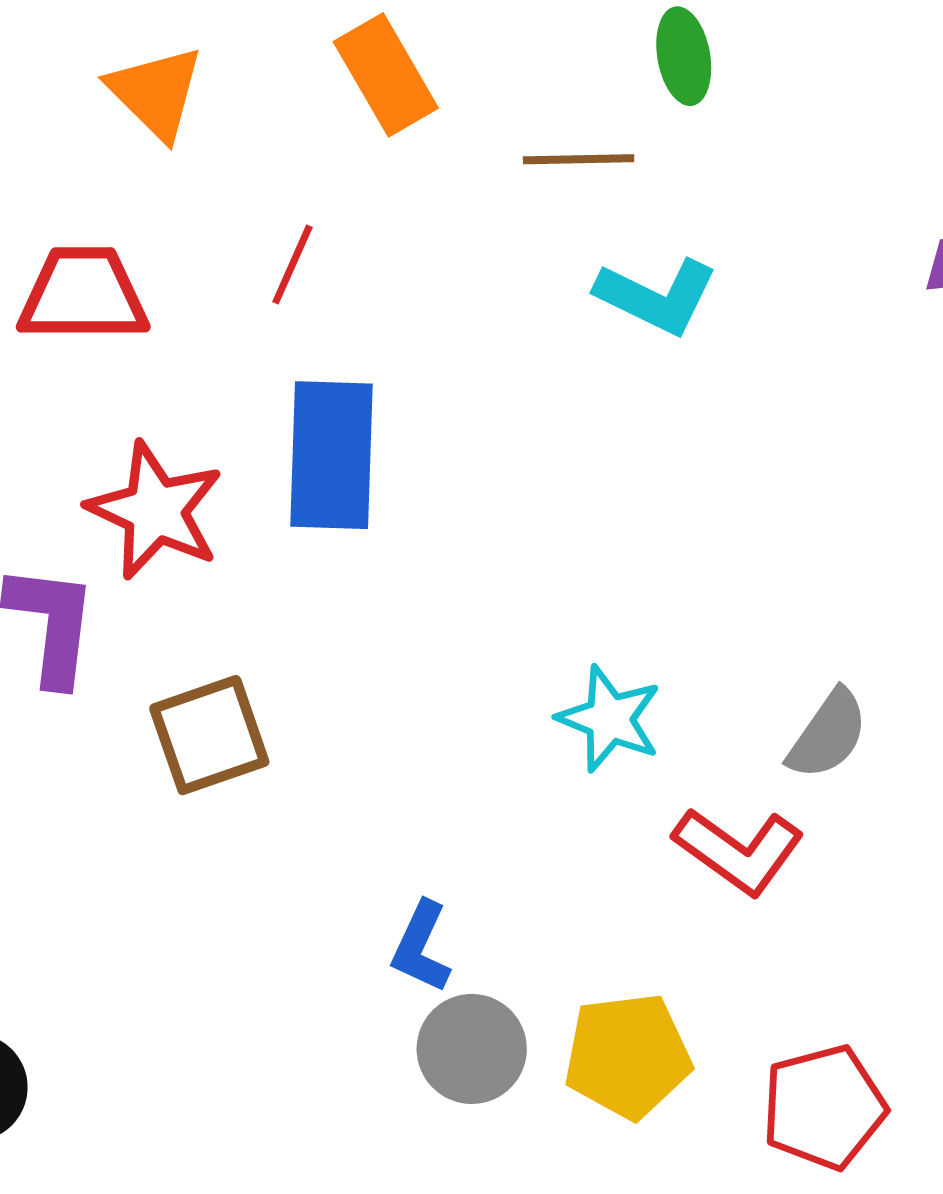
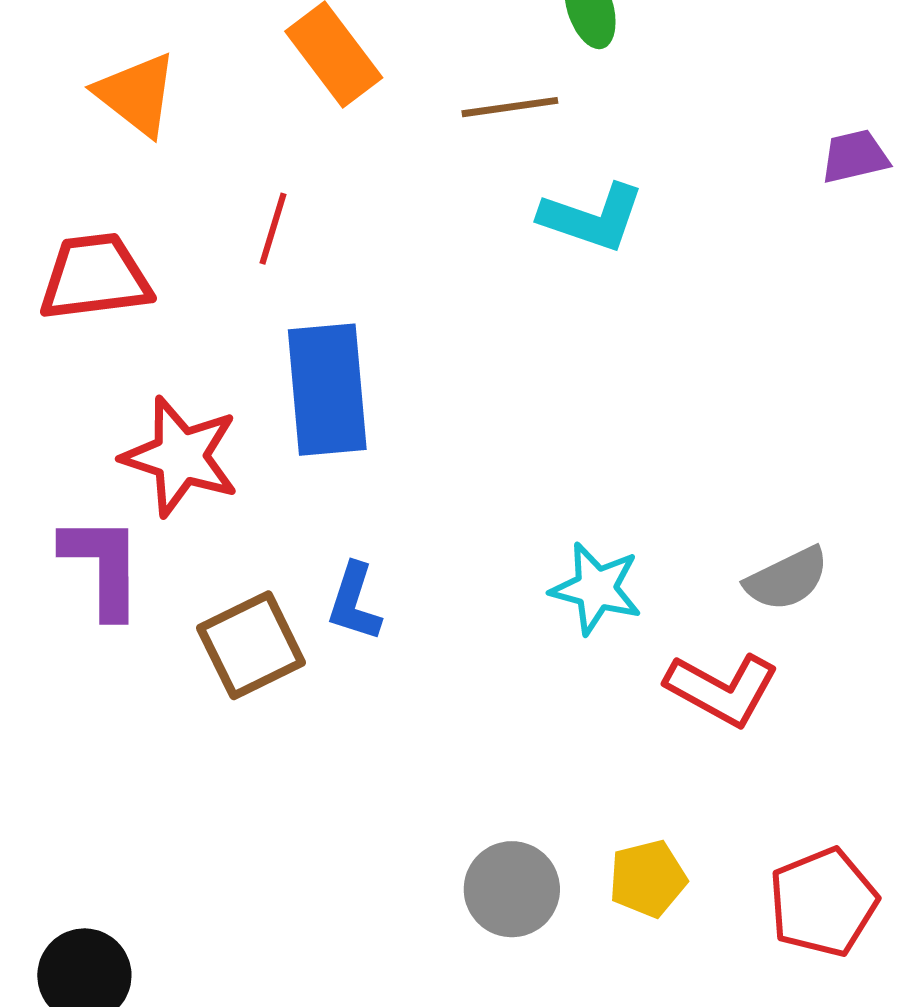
gray semicircle: (828, 734) -> (787, 579), turned 36
blue L-shape: (421, 947) -> (354, 602), moved
yellow pentagon: (628, 1056) -> (648, 879), size x0.7

